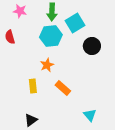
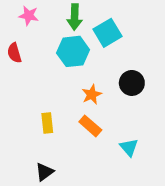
black circle: (92, 46) -> (132, 83), moved
orange star: (47, 65) -> (92, 94), moved
cyan triangle: (90, 115) -> (129, 147), moved

